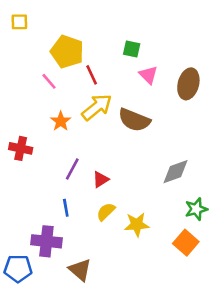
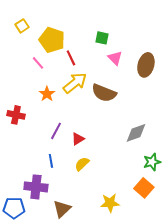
yellow square: (19, 22) -> (22, 26), moved, turned -32
yellow star: (137, 225) -> (110, 203), moved
brown triangle: (80, 270) -> (62, 209), turned 36

